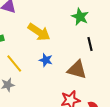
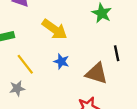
black line: (90, 44) -> (117, 53), moved

